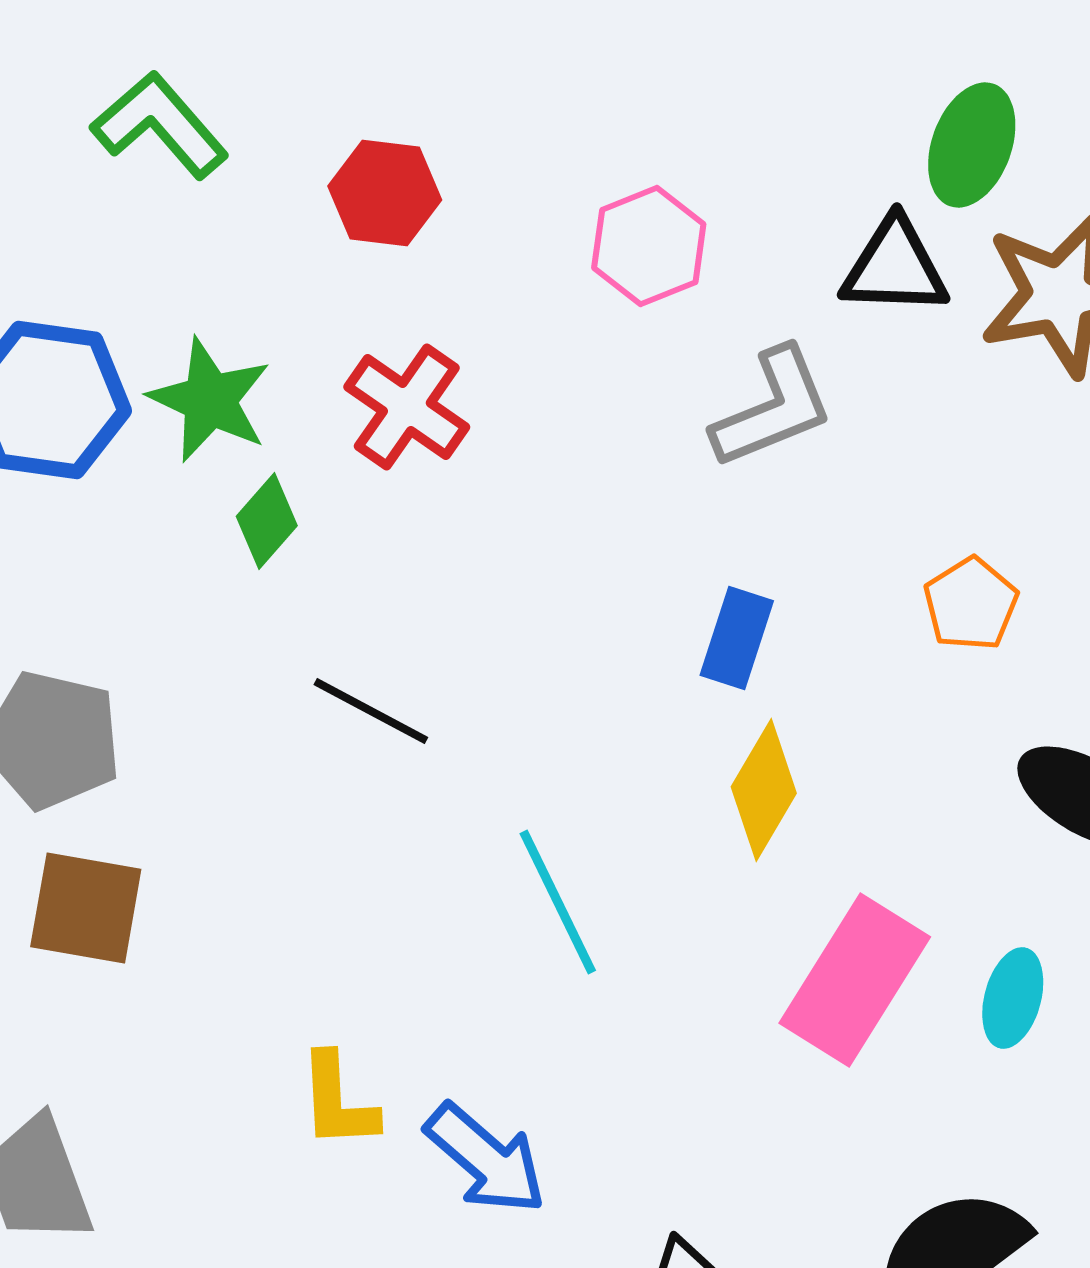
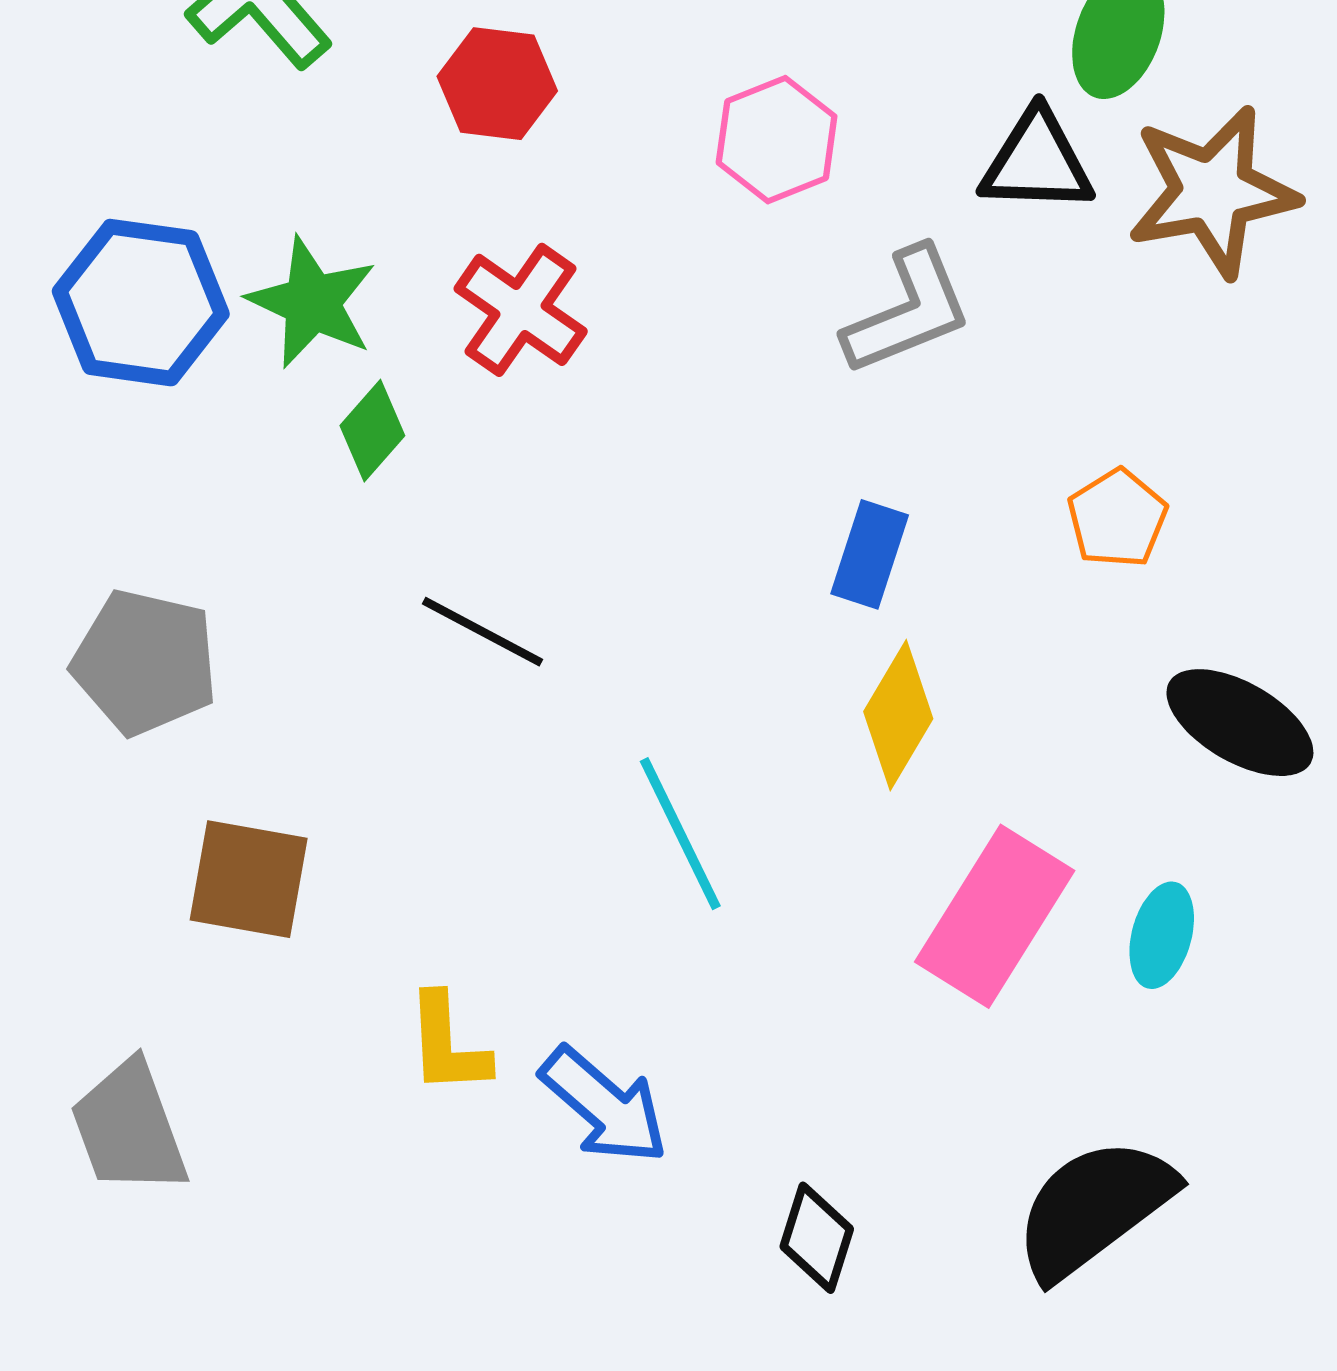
brown square: (86, 908) -> (249, 879), moved

